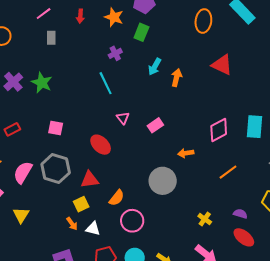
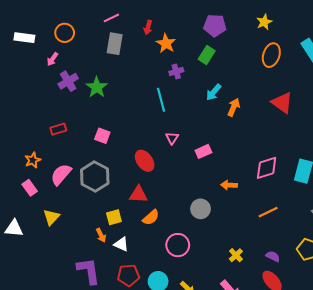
orange star: (114, 17) -> (166, 43), moved
gray rectangle: (51, 38) -> (115, 44), size x1.5
red triangle: (90, 180) -> (138, 194), moved
gray circle: (163, 181) -> (200, 209), size x0.7
pink circle: (132, 221) -> (178, 245), moved

